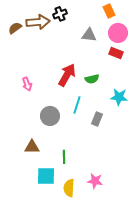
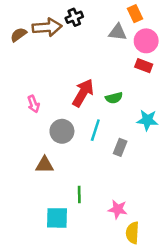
gray triangle: (89, 35) -> (118, 32), moved
gray circle: (50, 116) -> (62, 131), moved
brown triangle: (32, 147) -> (45, 165), moved
pink star: (95, 181) -> (118, 209), moved
yellow semicircle: (69, 188) -> (133, 233), moved

